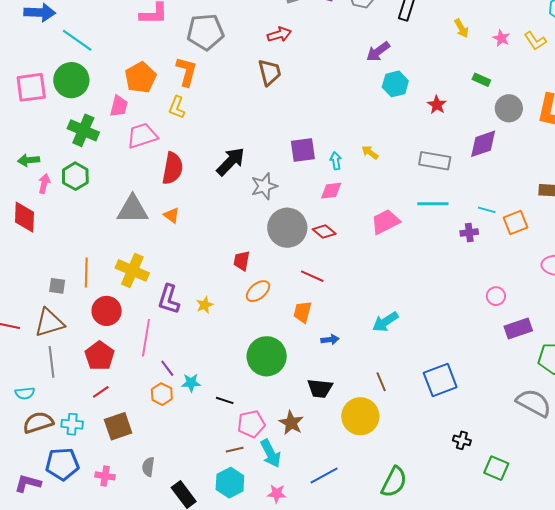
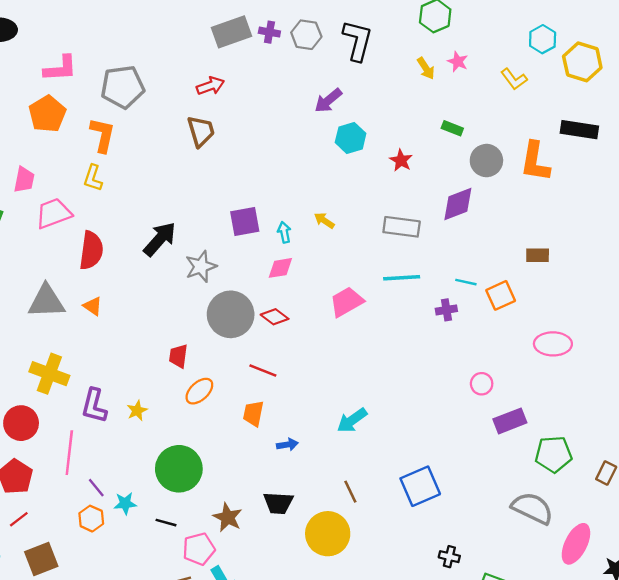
pink star: (501, 38) -> (458, 62), moved
orange pentagon: (140, 78) -> (47, 114), moved
green circle: (267, 356) -> (179, 469), moved
brown star: (291, 423) -> (228, 517), moved

